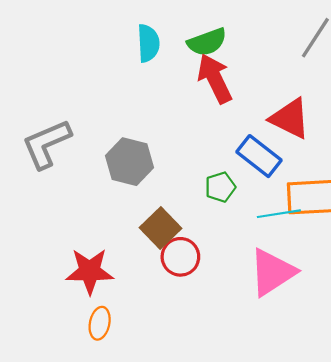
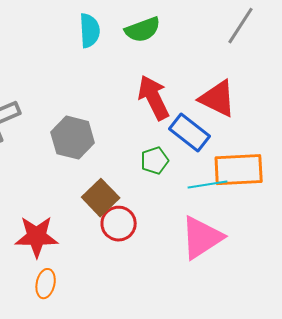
red arrow: (215, 79) -> (154, 98), moved

